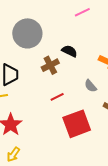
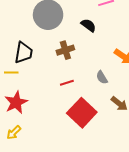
black semicircle: (69, 51) -> (88, 25), moved
red square: (77, 124) -> (82, 113), turned -36

